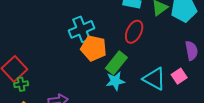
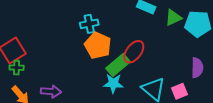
cyan cross: (82, 29) -> (89, 24), size x0.7
red ellipse: (134, 32) -> (134, 52), moved

